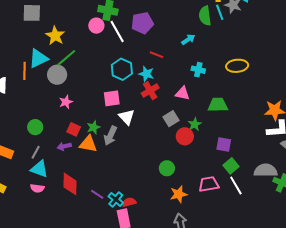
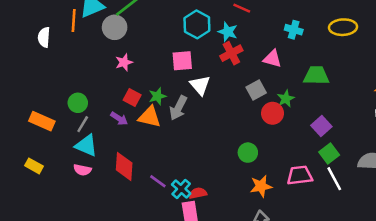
green circle: (35, 127) -> (78, 103), moved
purple square: (224, 144) -> (321, 126), turned 35
purple arrow: (64, 146) -> (119, 118), turned -136

